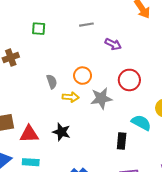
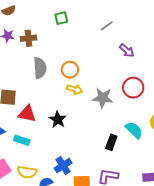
gray line: (86, 25) -> (107, 26), turned -40
green square: (39, 29) -> (61, 18), turned -32
orange circle: (83, 76) -> (70, 70), moved
gray semicircle: (52, 82) -> (40, 68), moved, size x1.5

